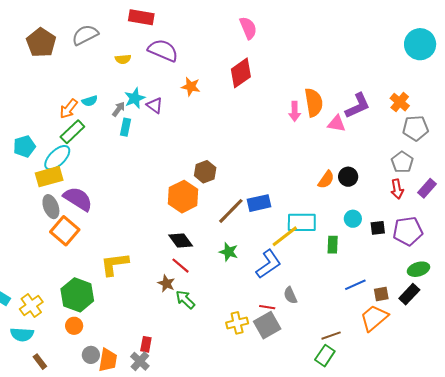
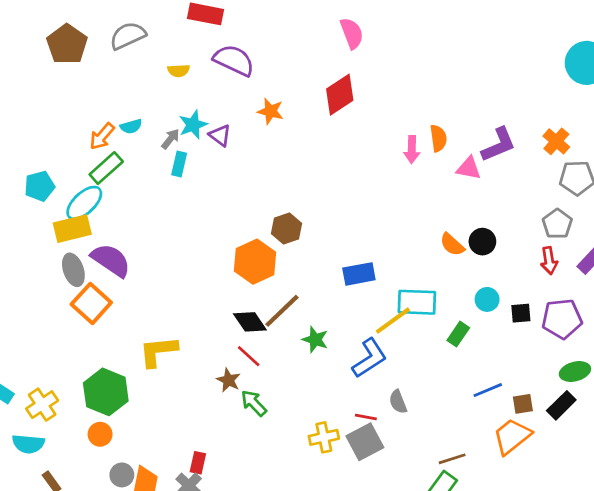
orange semicircle: (314, 102) -> (438, 138), size x0.7
orange semicircle: (326, 180) -> (452, 245), turned 96
brown line: (231, 211) -> (282, 311), moved
green rectangle: (333, 245) -> (458, 334), turned 30

